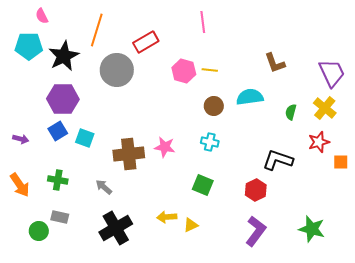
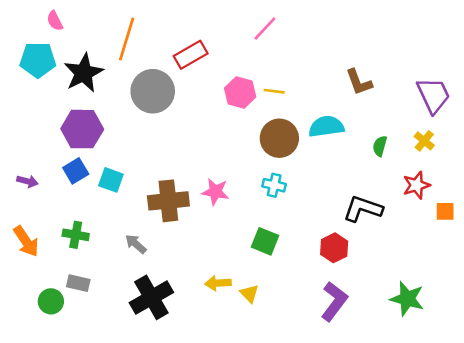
pink line: (203, 22) -> (265, 29), turned 50
brown circle: (214, 106) -> (279, 138), size x1.5
yellow cross: (325, 108) -> (424, 141), size x0.7
yellow triangle: (191, 225) -> (249, 294), turned -49

